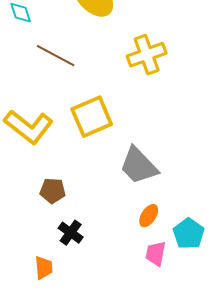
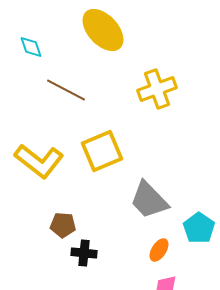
black cross: (71, 233) -> (84, 253), moved, turned -30
cyan pentagon: (189, 234) -> (199, 228), moved

